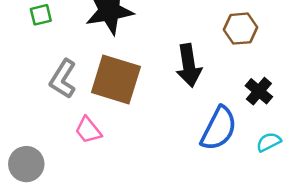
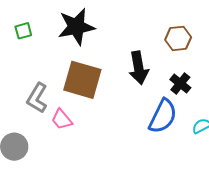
gray L-shape: (63, 79) -> (37, 98), moved
black cross: (259, 91) -> (180, 84), moved

